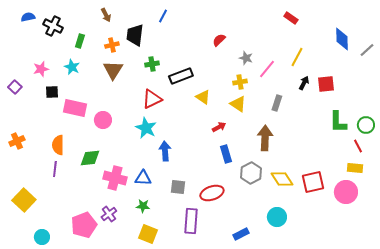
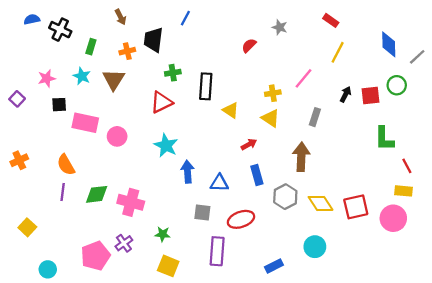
yellow line: (297, 57) -> (338, 52), moved
gray star: (246, 58) -> (280, 27), moved
brown triangle: (113, 70) -> (114, 80), moved
black rectangle: (181, 76) -> (206, 86), turned -65
red triangle: (152, 99) -> (161, 102), moved
green circle: (366, 125) -> (397, 85), moved
orange semicircle: (58, 145) -> (66, 165), turned -30
green diamond: (90, 158) -> (97, 194), moved
blue triangle: (143, 178) -> (219, 183), moved
yellow square: (24, 200) -> (27, 227), size x0.7

